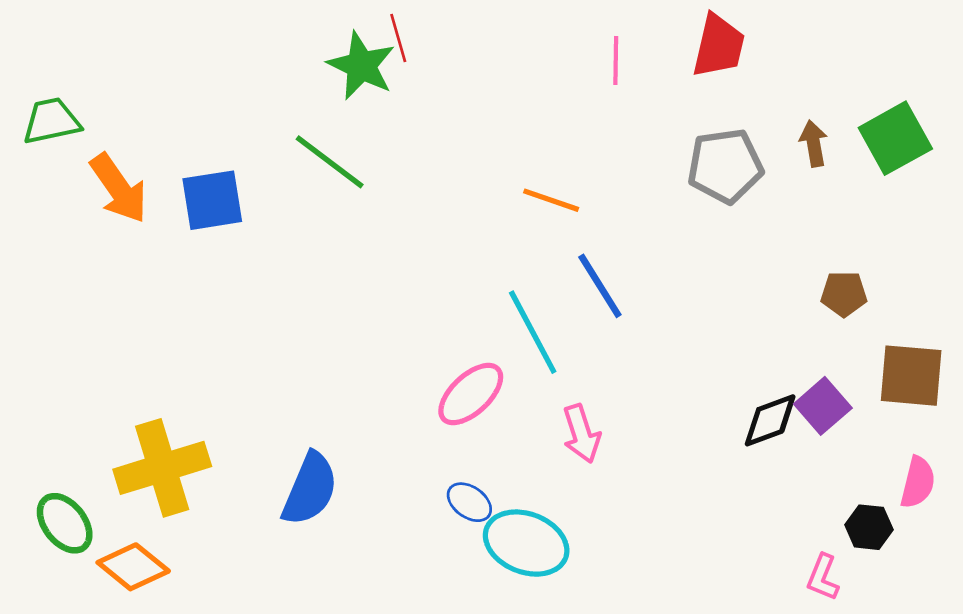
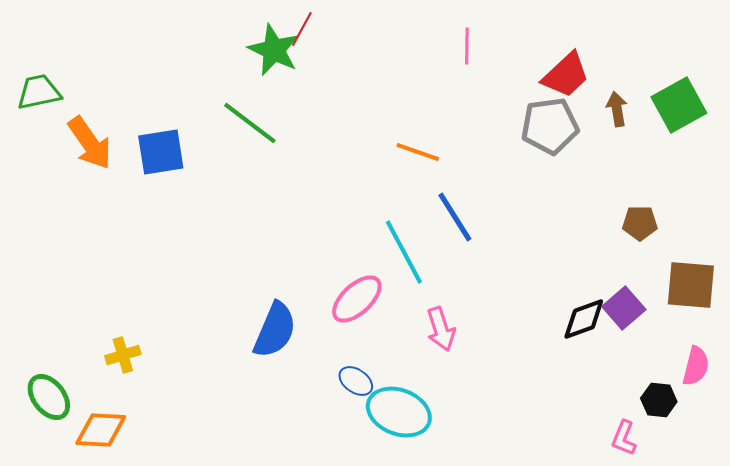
red line: (398, 38) -> (302, 29), turned 45
red trapezoid: (719, 46) -> (566, 75), moved, turned 34
yellow cross: (162, 468) -> (123, 355), size x0.5
blue semicircle: (310, 489) -> (275, 330), moved
orange diamond: (133, 567) -> (101, 430), turned -36

